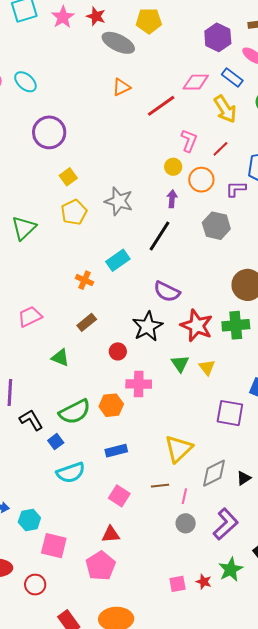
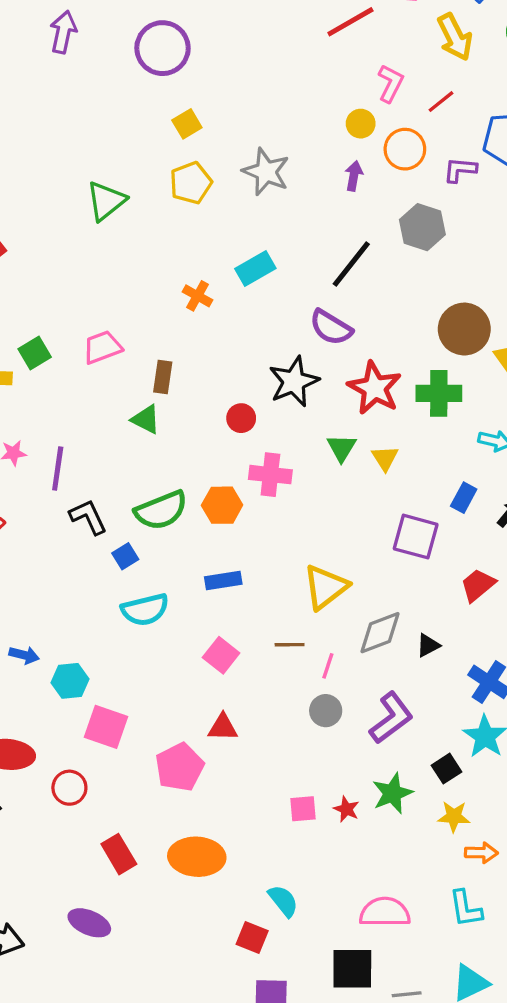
black line: (160, 236) -> (351, 264), moved
brown rectangle: (87, 322) -> (163, 377), moved, turned -48
red triangle: (111, 534) -> (223, 727), moved

